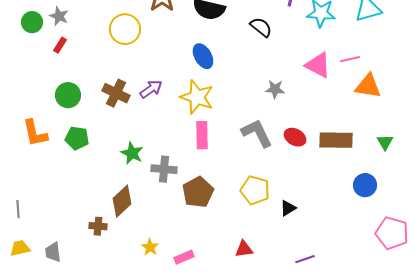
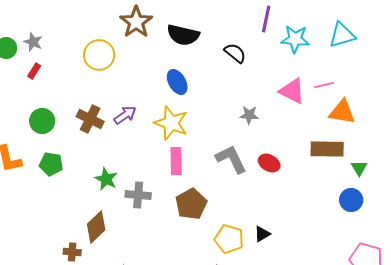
brown rectangle: (336, 140) -> (327, 149), moved
blue circle: (365, 185) -> (351, 200), moved
yellow pentagon: (255, 190) -> (229, 239), moved
brown pentagon: (198, 192) -> (191, 204), moved

